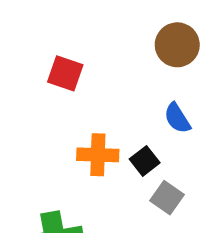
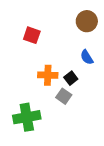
gray square: (167, 198) -> (64, 96), moved

